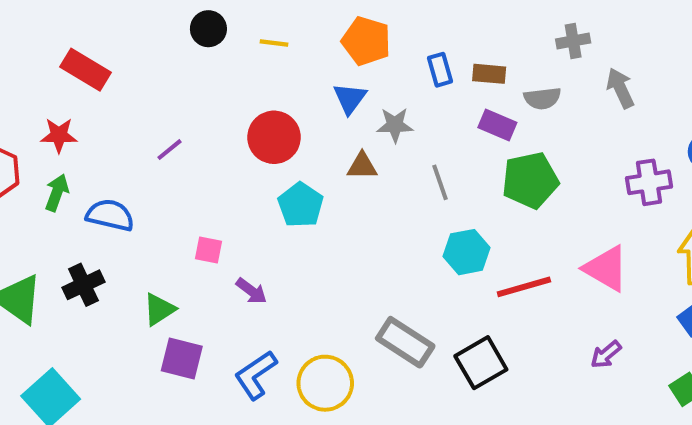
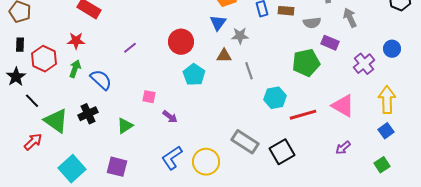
purple rectangle: (497, 125) -> (330, 43), moved
gray line: (440, 182) -> (249, 71), moved
purple cross: (649, 182) -> (364, 64), turned -30
blue semicircle: (110, 215) -> (101, 80), turned 30
purple square: (182, 359) -> (117, 167), moved

